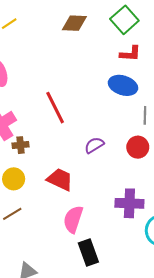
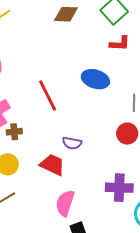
blue ellipse: (123, 85) -> (95, 79), moved
purple semicircle: (94, 145) -> (72, 143), moved, turned -138

